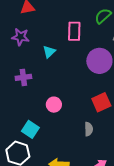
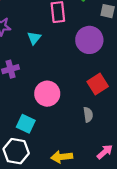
pink circle: (54, 105) -> (47, 94), size x1.5

